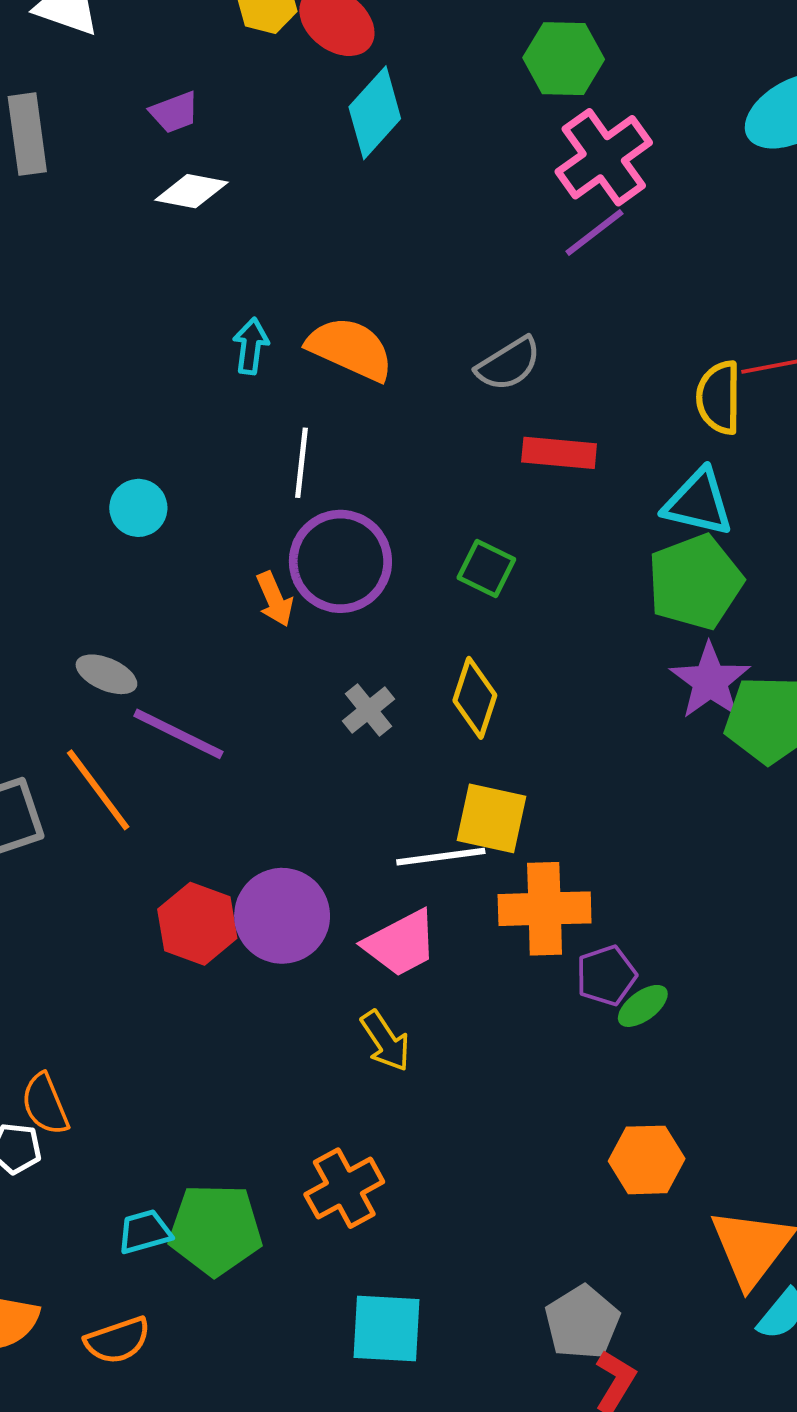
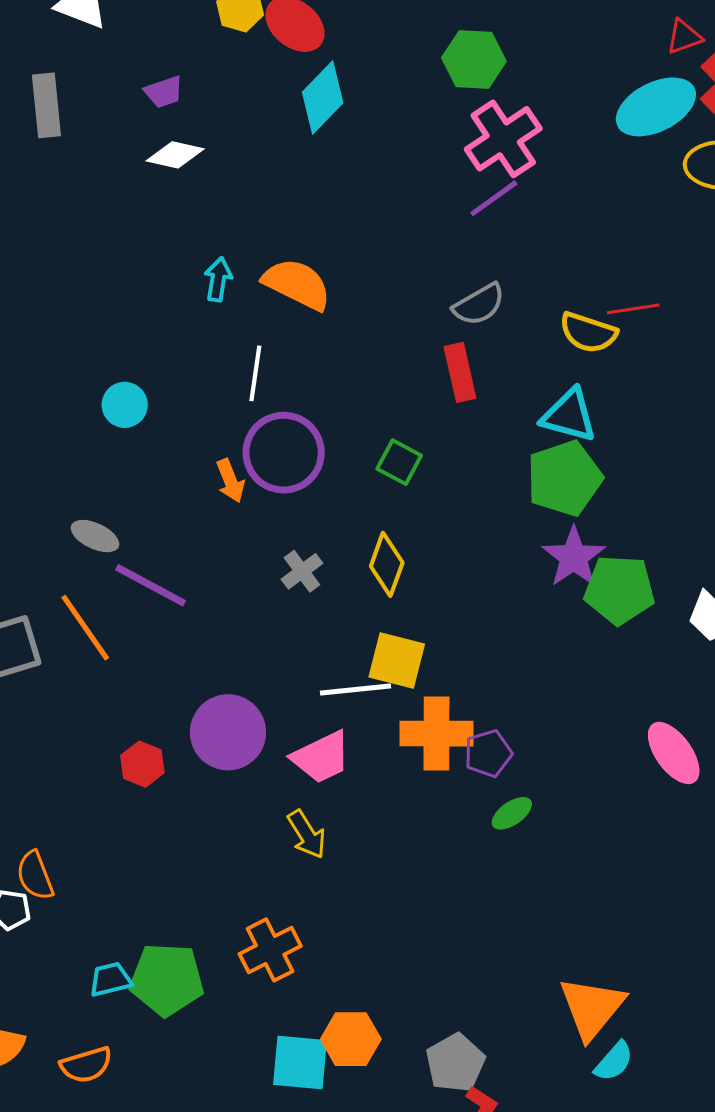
gray semicircle: (508, 364) -> (479, 305), moved
yellow semicircle: (719, 398) -> (588, 333), turned -74
red rectangle: (559, 453) -> (460, 372), turned 70
red hexagon: (197, 924) -> (142, 764), moved, size x0.7
purple pentagon: (606, 975) -> (488, 753), moved
orange hexagon: (647, 1160) -> (351, 1039), moved

